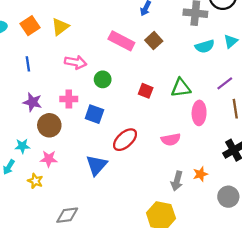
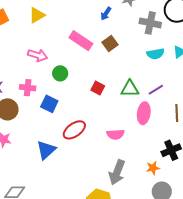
yellow triangle: (60, 27) -> (37, 15), moved
purple line: (225, 83) -> (156, 90), moved
orange star: (200, 174) -> (153, 168), moved
gray arrow: (177, 181) -> (117, 172), size x1.4

